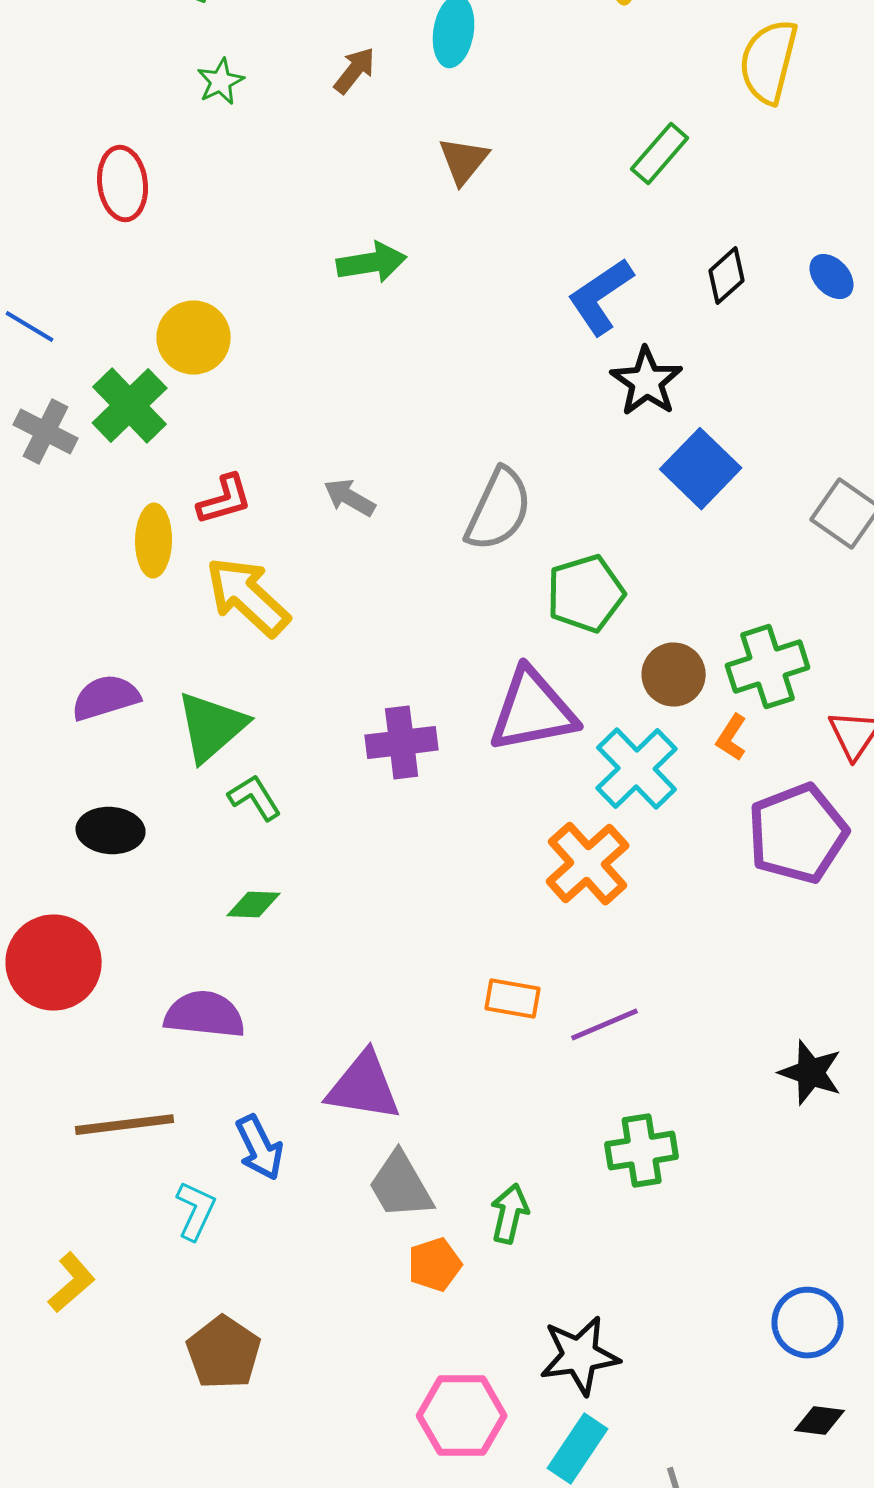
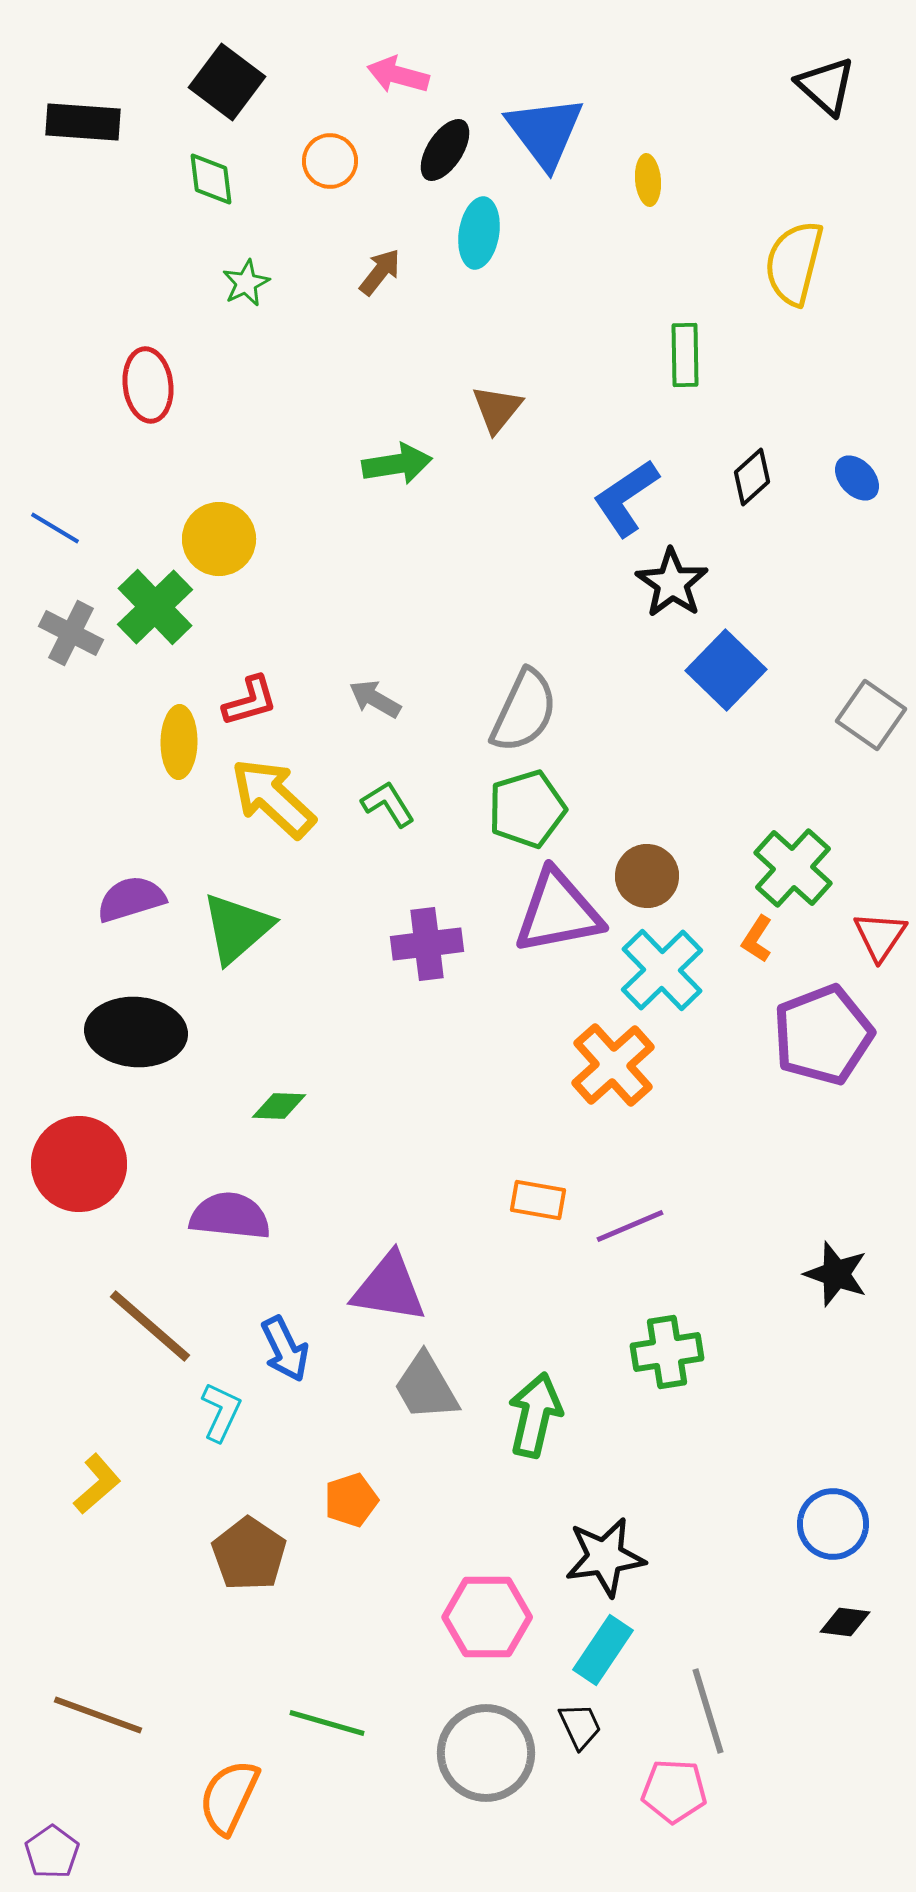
green rectangle: (660, 154) -> (685, 355), turned -42
brown triangle: (464, 161) -> (497, 409), moved
green pentagon: (586, 594) -> (527, 809), moved
green cross: (768, 667) -> (793, 868), turned -30
brown circle: (674, 675) -> (647, 876), moved
green L-shape: (255, 798) -> (388, 804), moved
black ellipse: (111, 831) -> (136, 1032), size x1.5
brown line: (125, 1125) -> (150, 1326), turned 48
green arrow: (510, 1214) -> (535, 1415), size x1.4
orange pentagon: (435, 1265) -> (351, 1500), moved

